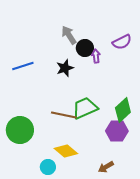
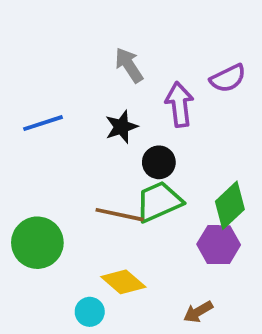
black circle: (85, 48) -> (159, 162), moved
purple arrow: (96, 56) -> (179, 104), size x1.6

